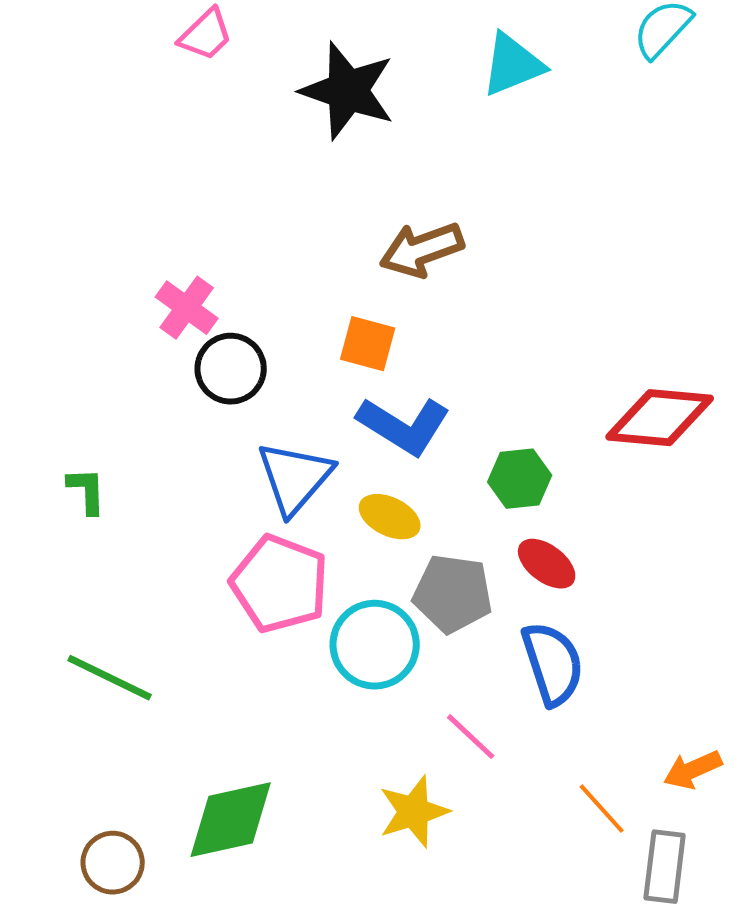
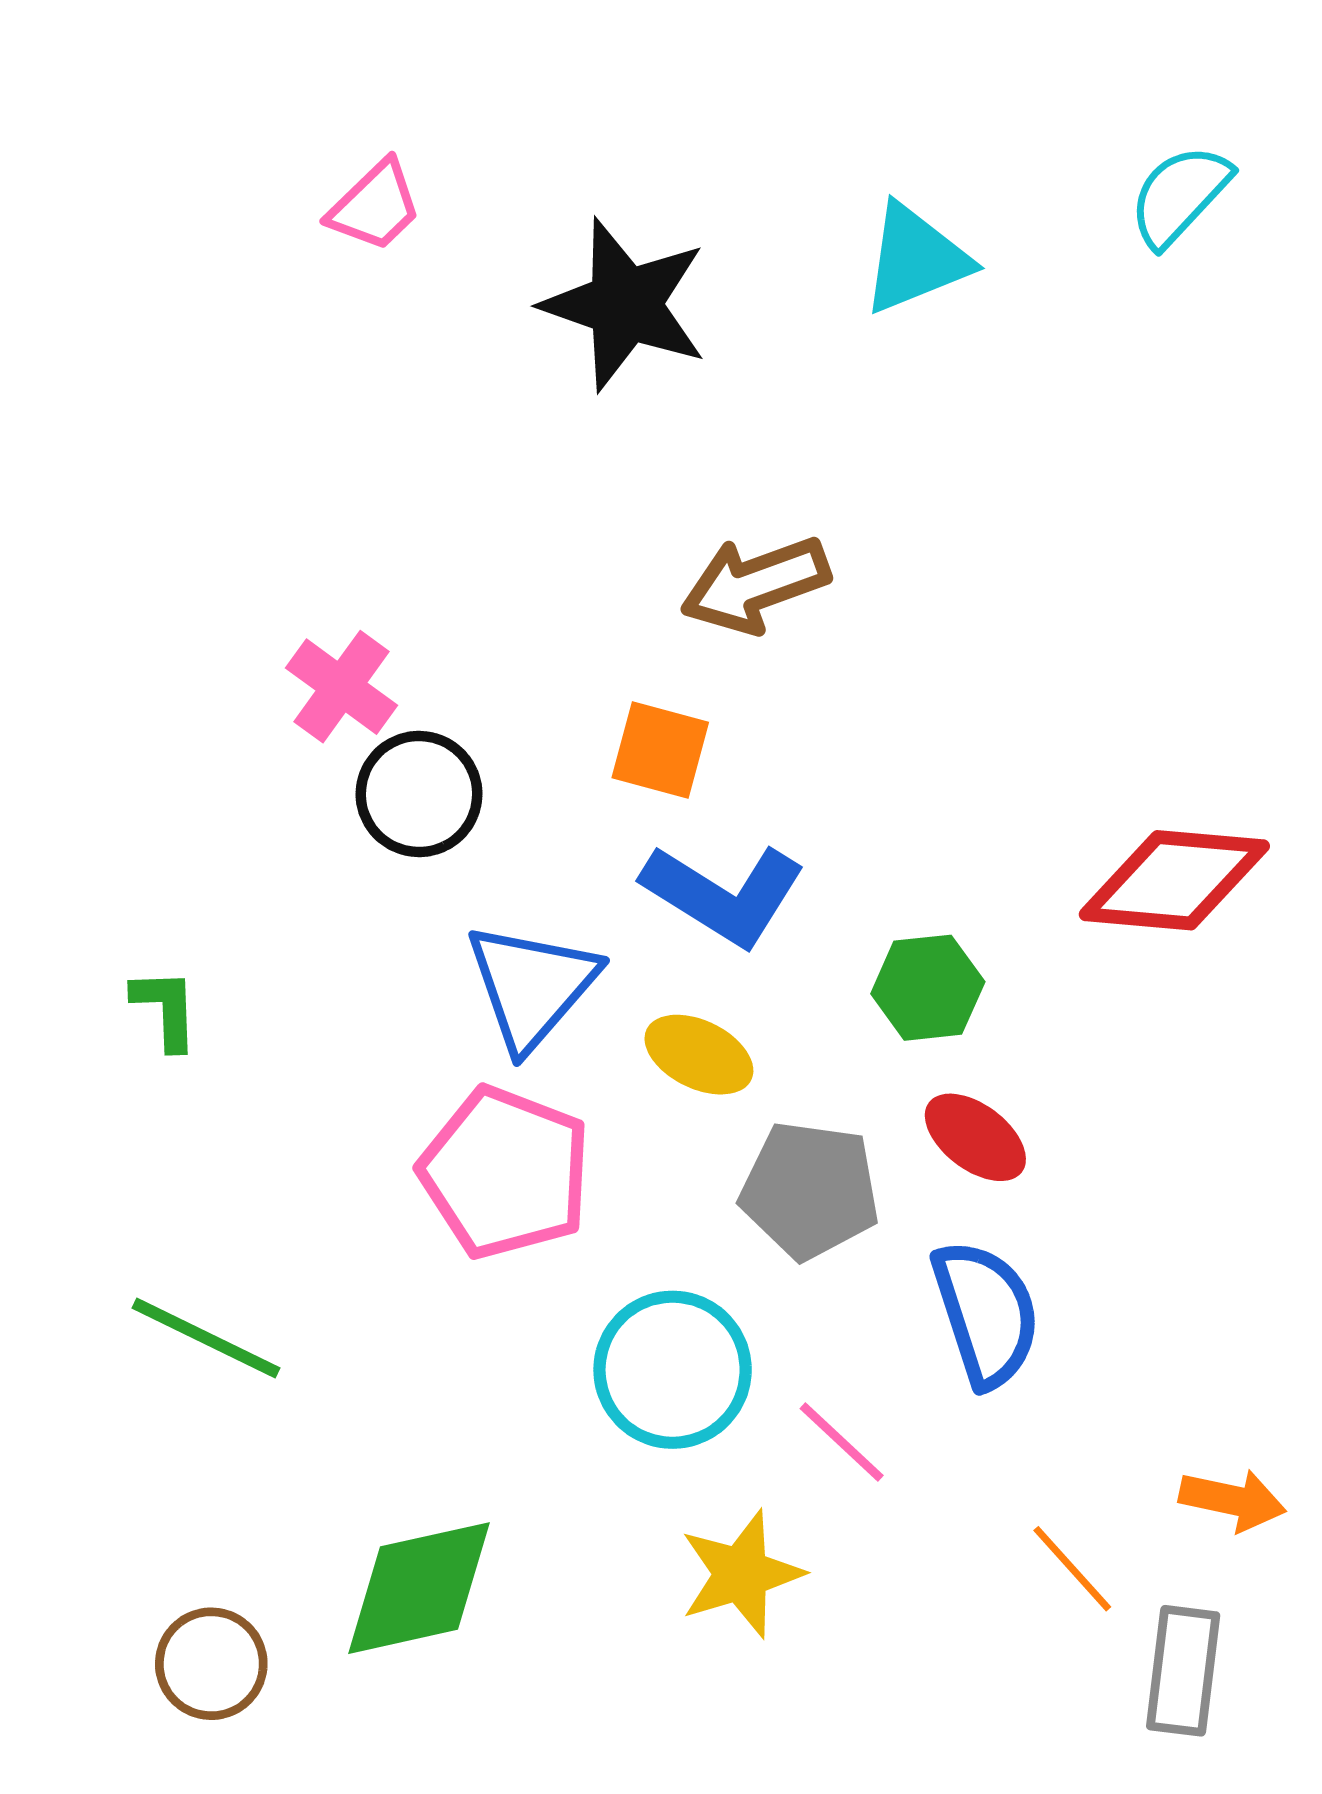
cyan circle: (375, 645) -> (673, 1370), moved
orange arrow: (693, 770) -> (1232, 1500), turned -144

